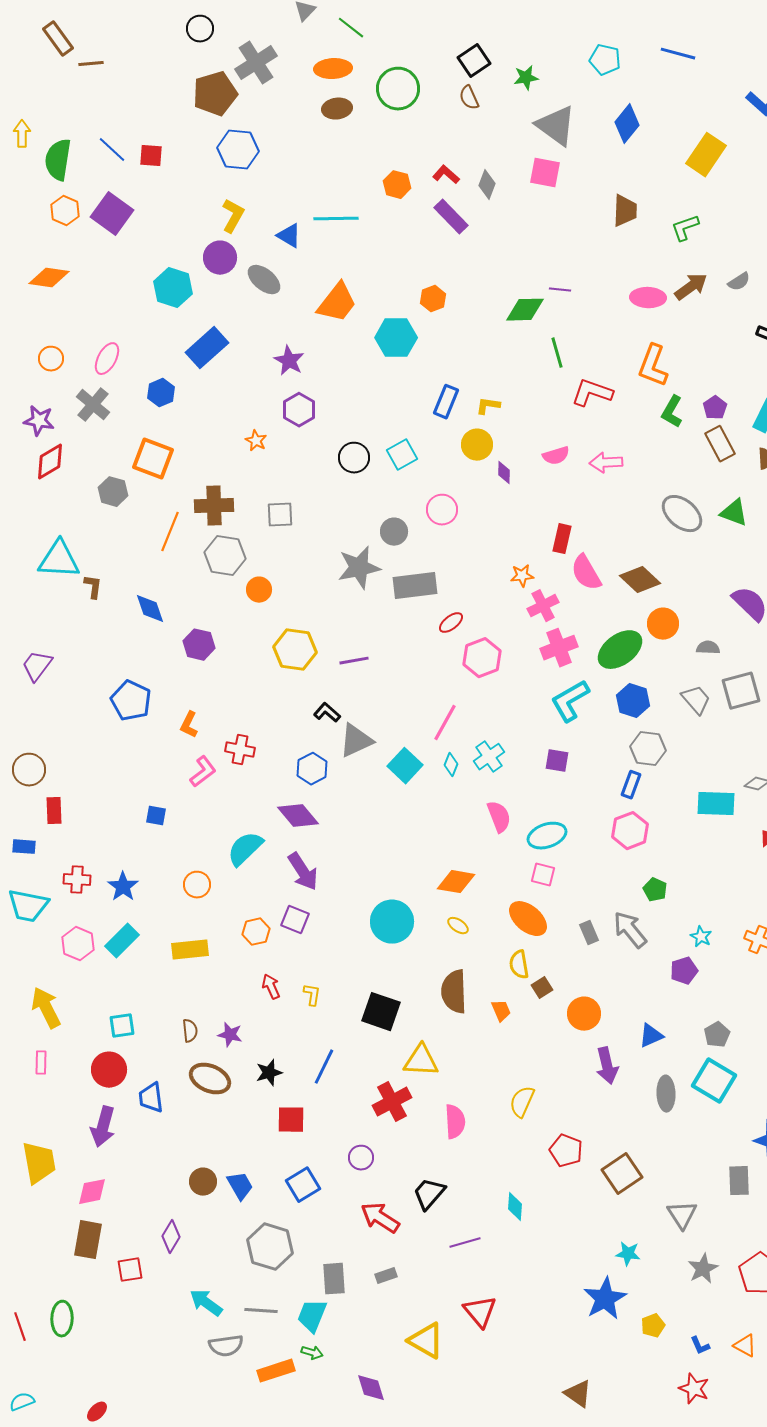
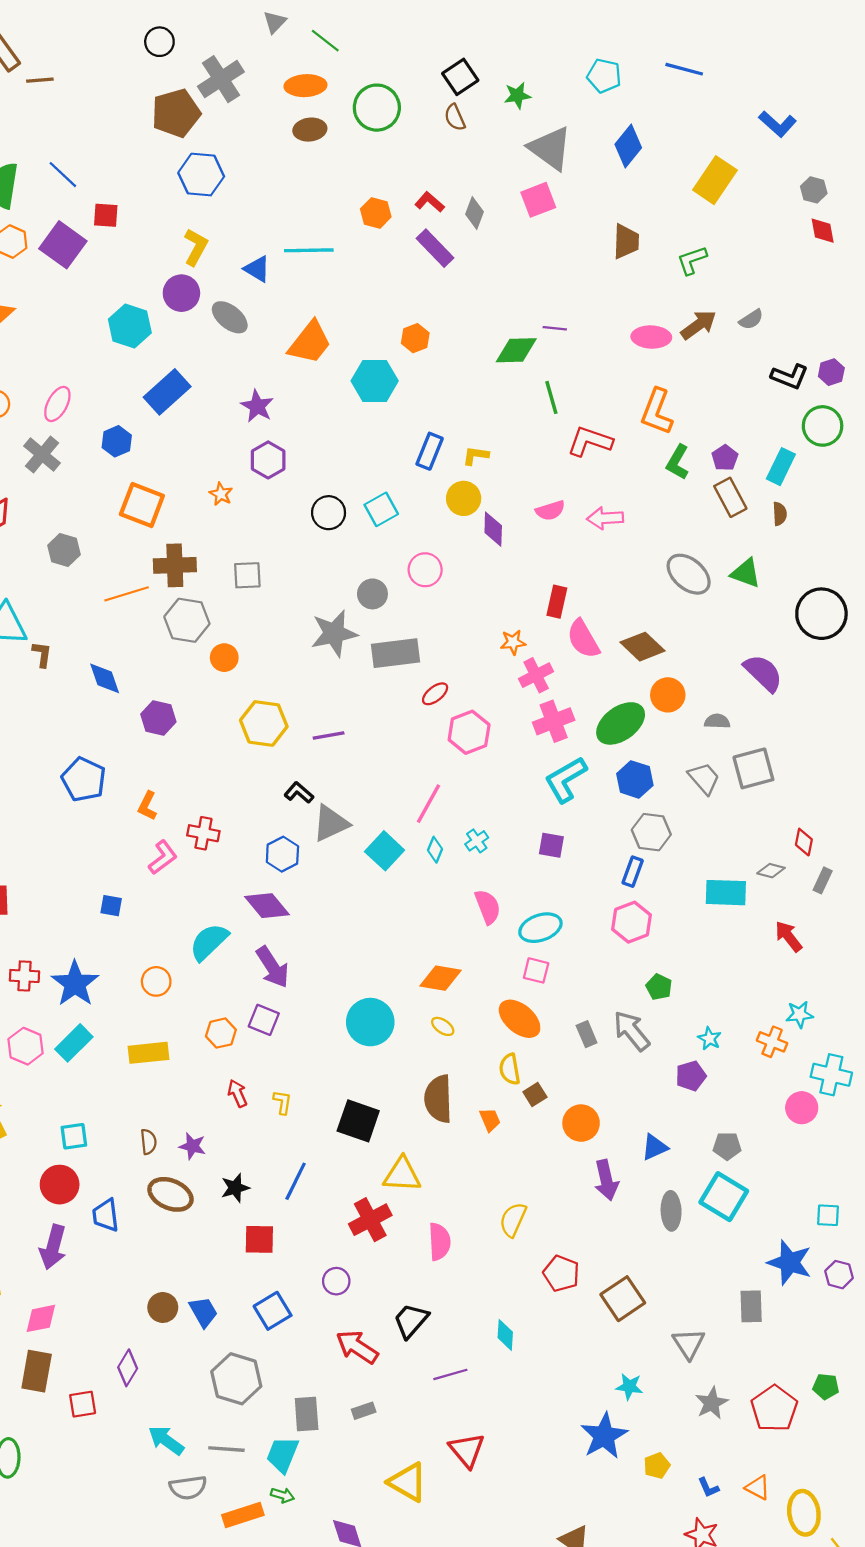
red square: (151, 156) -> (106, 215), moved
pink square: (545, 173) -> (538, 200), turned -32
orange square: (153, 459) -> (142, 505), moved
purple diamond: (504, 473) -> (493, 529), size x1.4
orange line: (170, 532) -> (127, 594), turned 51
cyan cross: (489, 757) -> (477, 841), size x0.7
blue star: (123, 887) -> (75, 984), size x1.4
gray pentagon: (717, 1035) -> (727, 1146), turned 30

